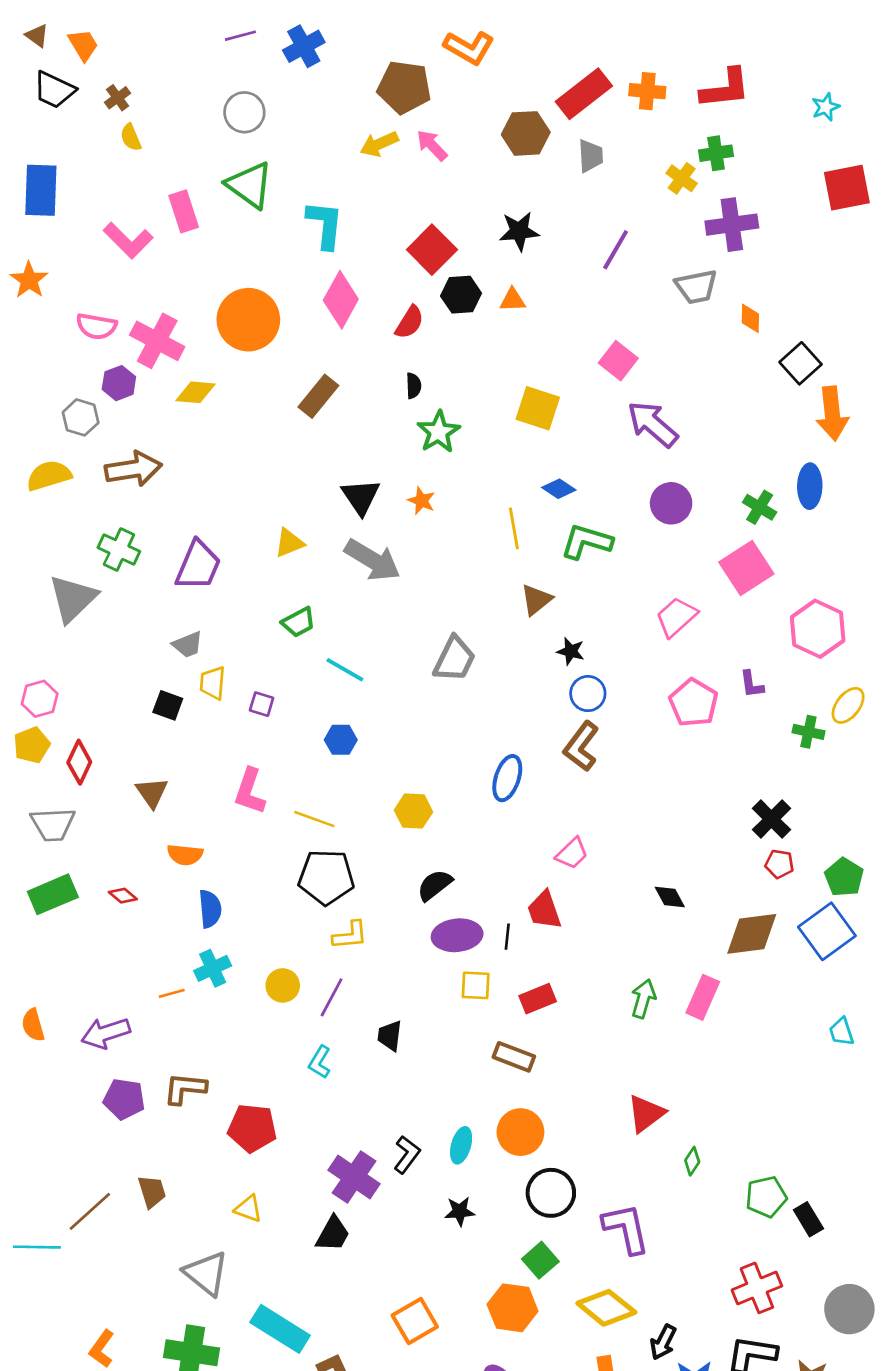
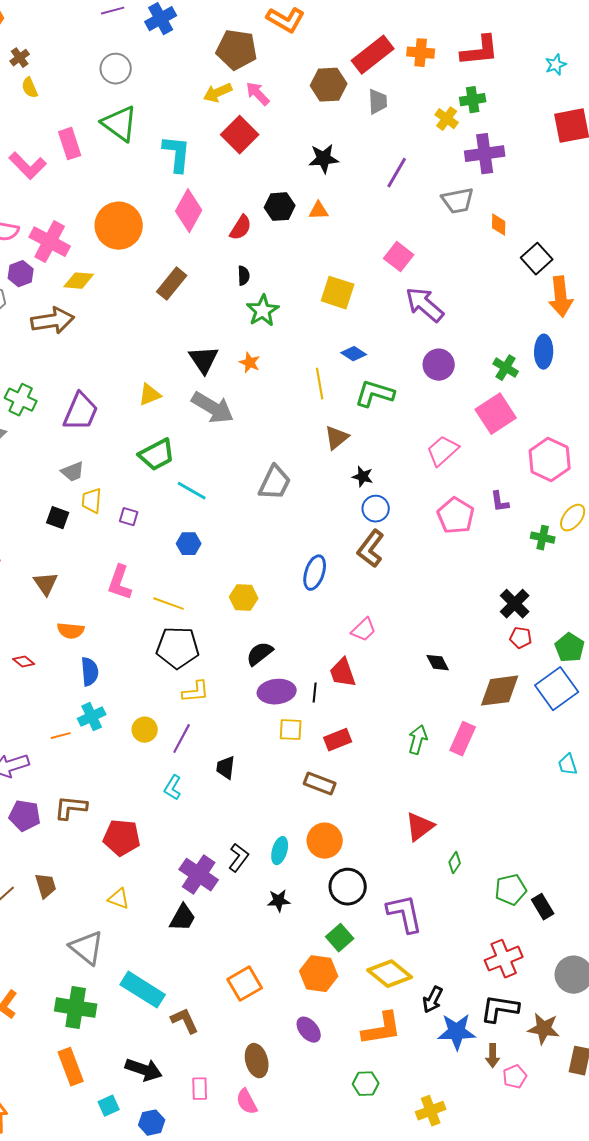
red square: (432, 250) -> (240, 135), moved
brown arrow: (133, 469) -> (53, 321), moved
green trapezoid: (299, 622) -> (157, 455), size x1.4

